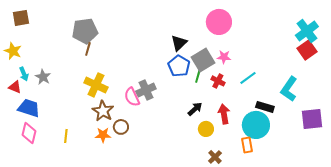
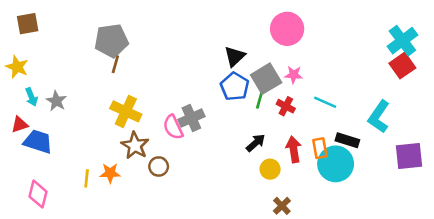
cyan line: (248, 78) -> (325, 102), turned 60
red triangle: (15, 87) -> (20, 125), moved, turned -40
pink diamond: (29, 133) -> (38, 194), moved
orange star: (103, 135) -> (110, 173), moved
orange rectangle: (247, 145) -> (320, 148), moved

